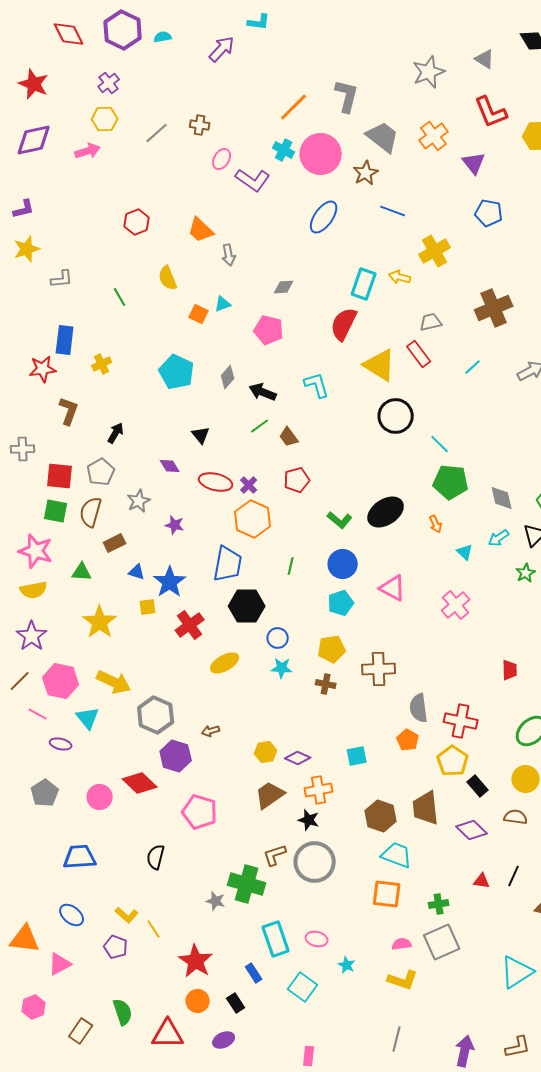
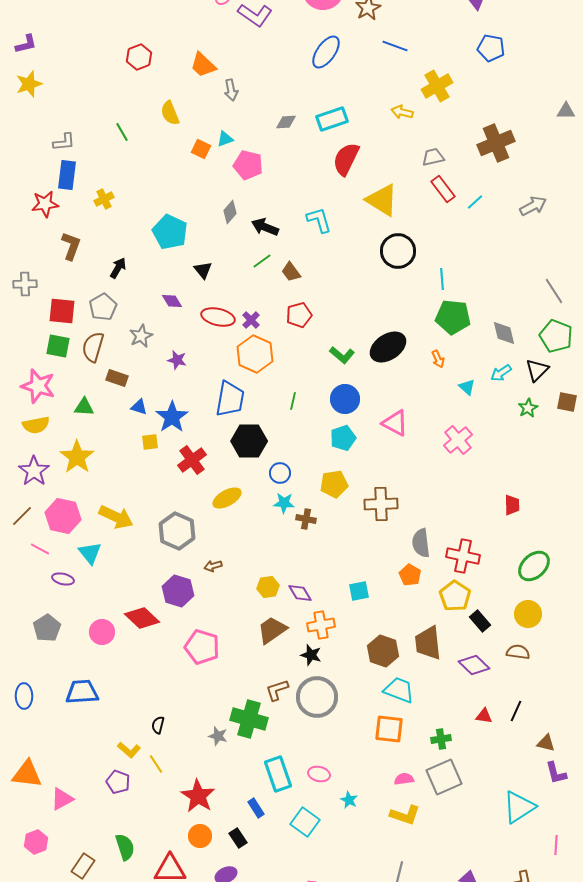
gray L-shape: (62, 279) -> (64, 142), moved
cyan rectangle: (364, 284) -> (332, 119), moved, turned 52
pink pentagon: (269, 330) -> (248, 165), moved
red rectangle: (419, 354) -> (443, 189), moved
cyan pentagon: (177, 372) -> (170, 232), moved
cyan line: (440, 444) -> (442, 279), turned 40
brown rectangle: (115, 543) -> (117, 378), turned 45
yellow star: (100, 622) -> (77, 457), moved
brown cross: (326, 684) -> (306, 519), moved
gray hexagon: (156, 715) -> (177, 531), moved
purple diamond: (298, 758) -> (300, 593), turned 35
black semicircle: (156, 857) -> (158, 725), moved, size x0.7
blue ellipse: (72, 915) -> (24, 696), moved, turned 50

